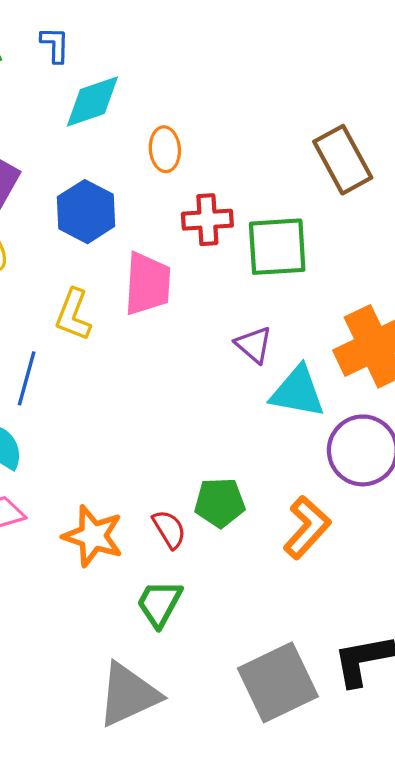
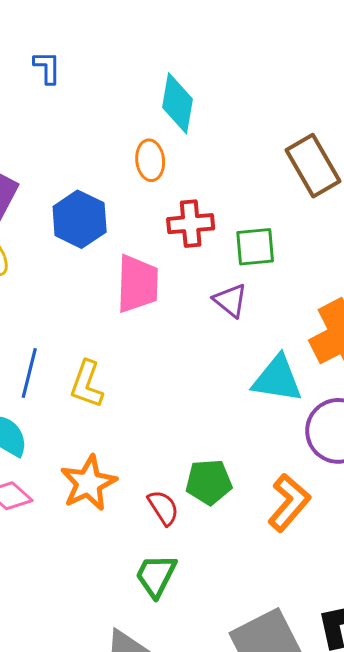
cyan diamond: (92, 102) -> (177, 103), moved, turned -60
green square: (277, 247) -> (255, 247), size x0.7
yellow L-shape: (73, 315) -> (87, 384), moved
purple triangle: (254, 345) -> (230, 300), moved
orange star: (93, 536) -> (88, 483), moved, turned 30

